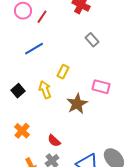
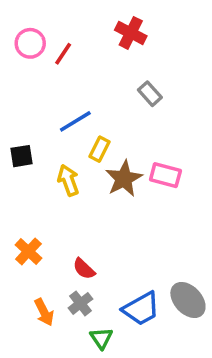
blue line: (34, 49) -> (75, 121), moved
black square: (18, 91) -> (22, 156), moved, turned 32
brown star: (77, 104) -> (124, 179), moved

